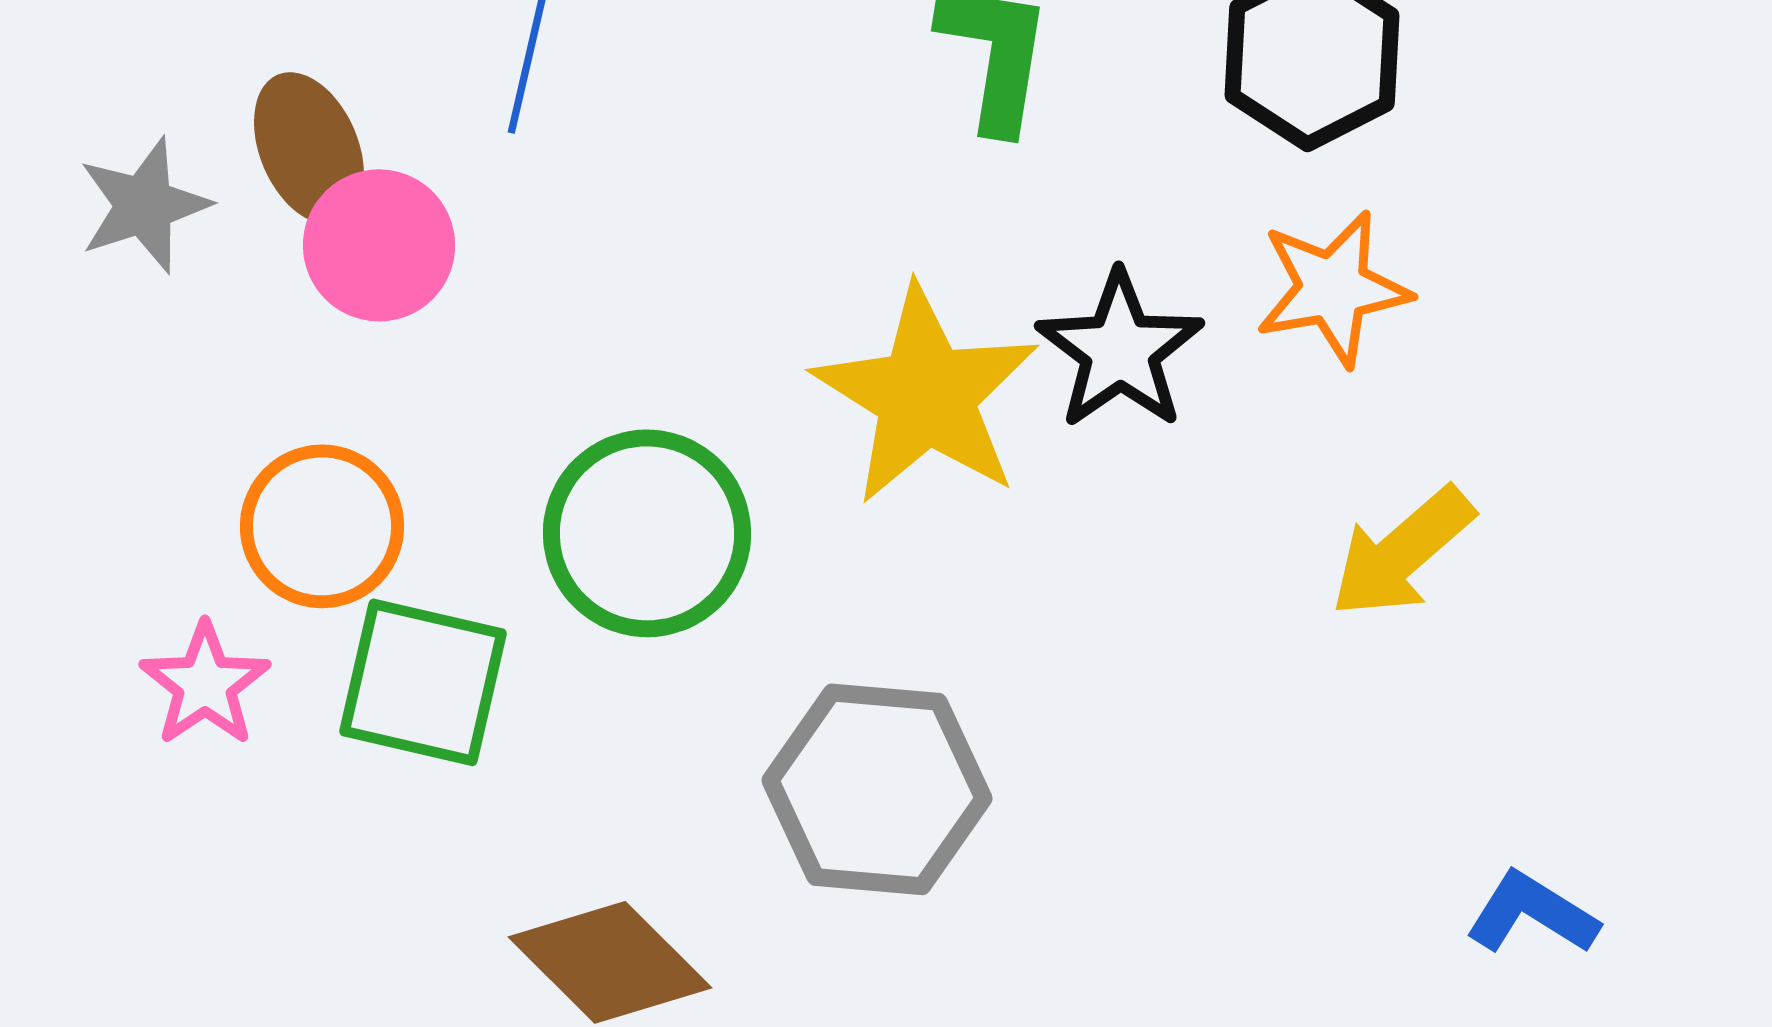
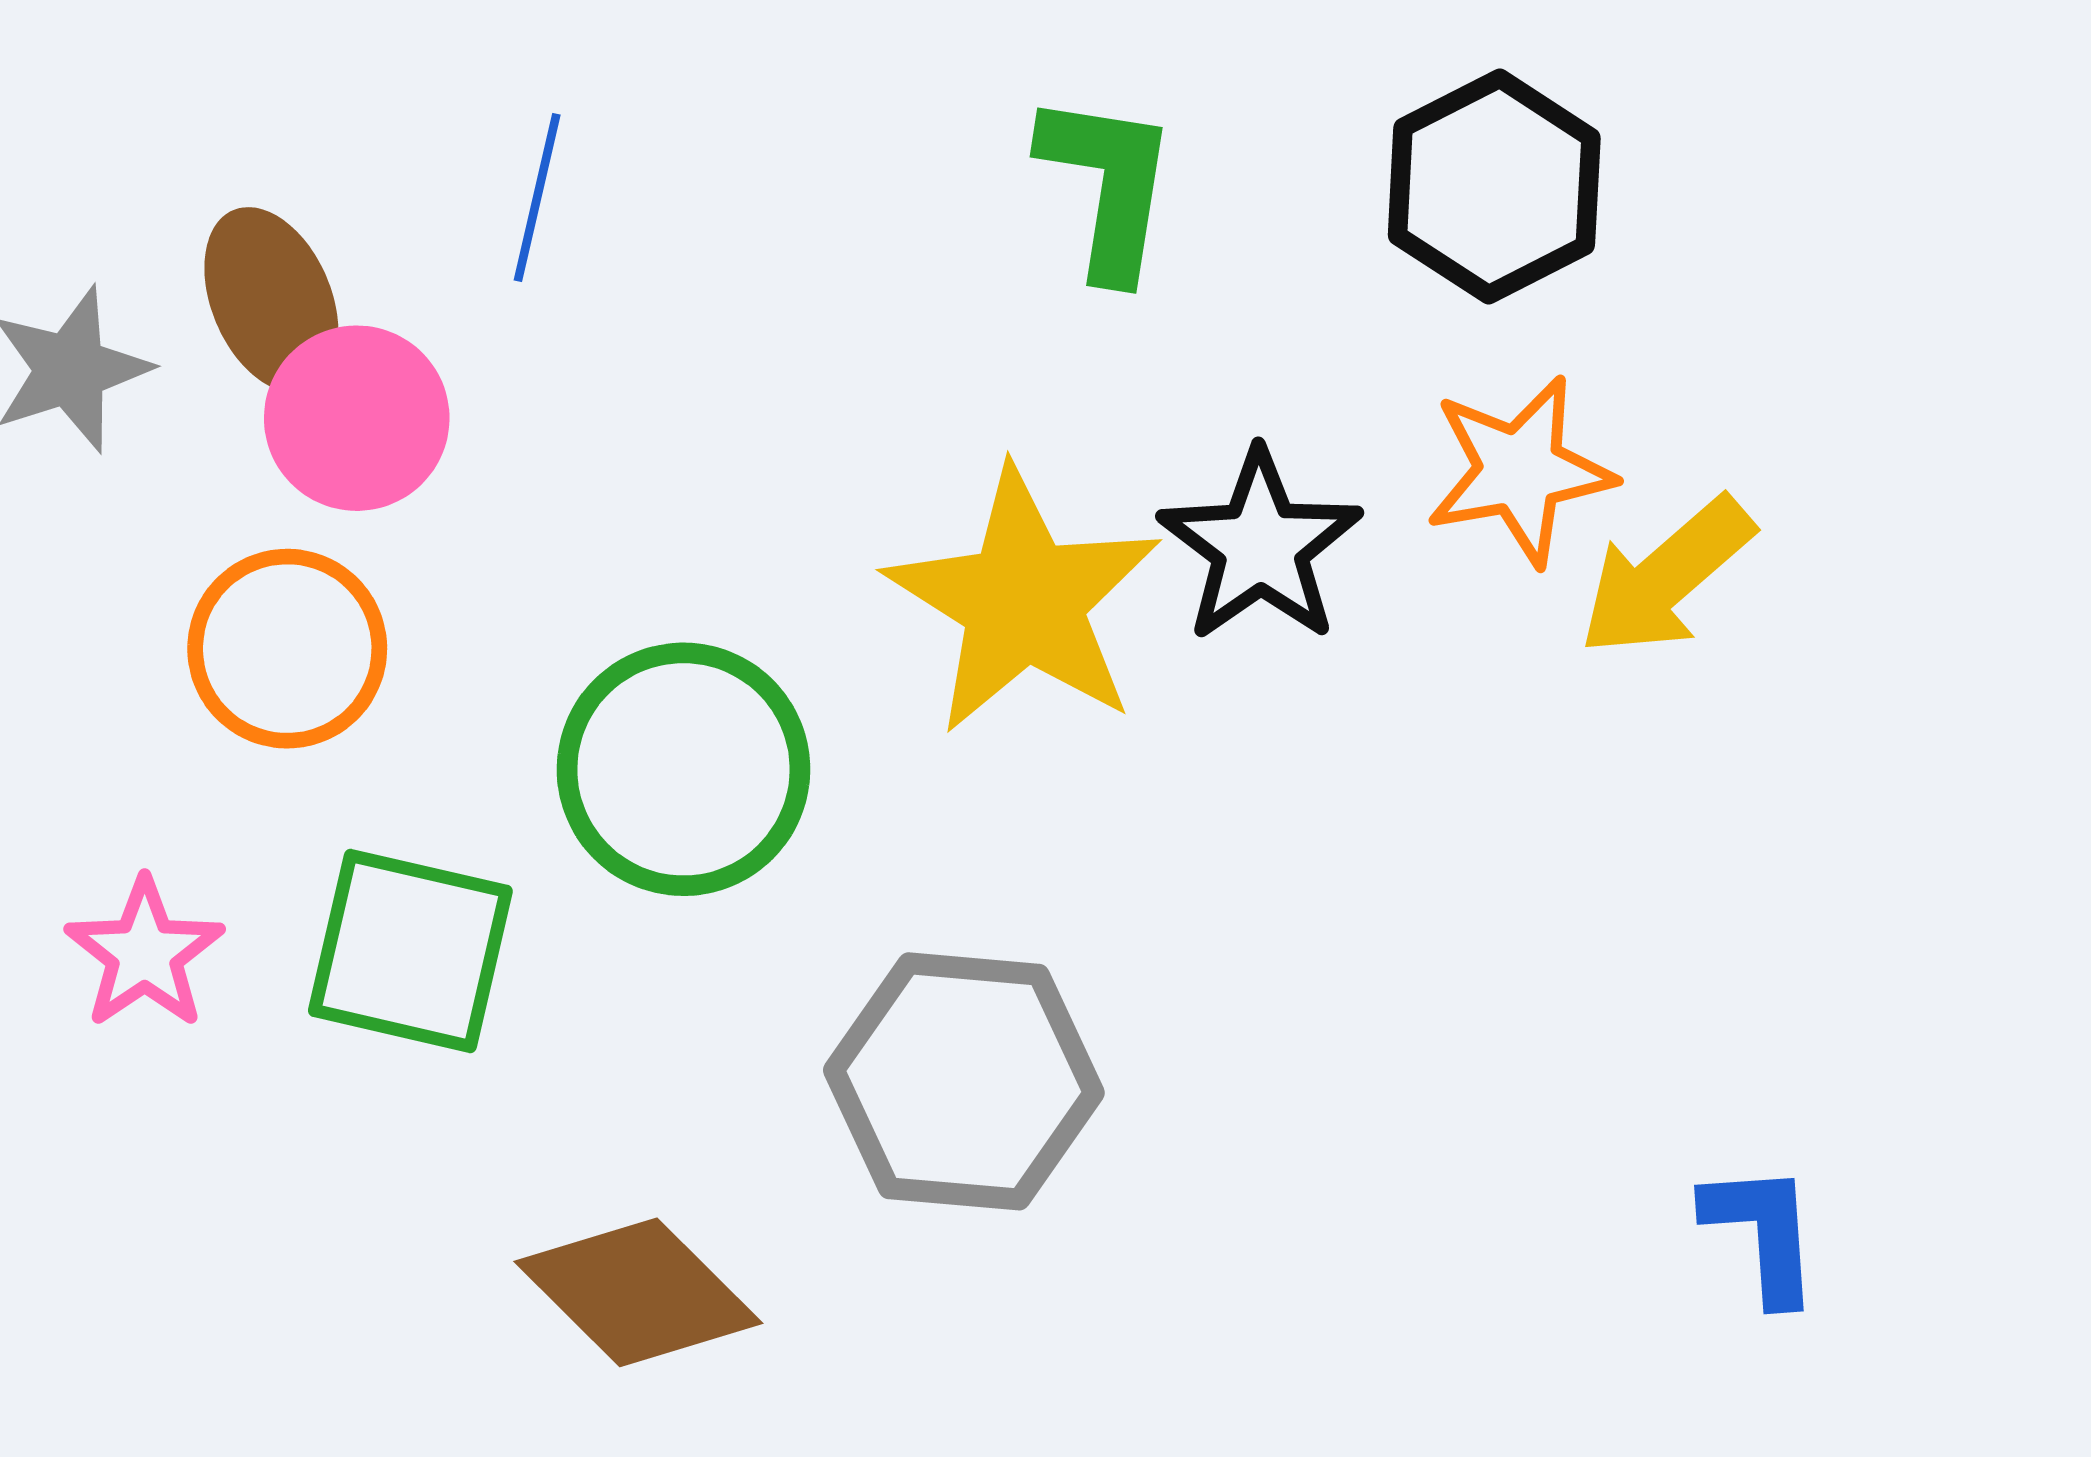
orange circle: (322, 526) -> (287, 649), moved
yellow arrow: (1402, 552) -> (1666, 577), moved
blue L-shape: (1532, 913) -> (1762, 1233), turned 54

